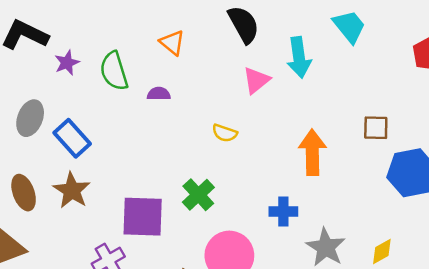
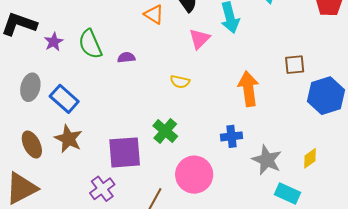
orange triangle: (172, 43) -> (154, 14), moved

